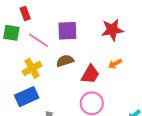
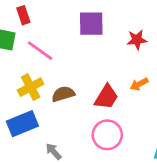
red star: (112, 30) -> (137, 40), size x0.7
purple square: (67, 31) -> (91, 24), moved
brown semicircle: (65, 61) -> (63, 94), moved

